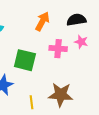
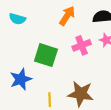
pink cross: (58, 49) -> (82, 45), turned -30

